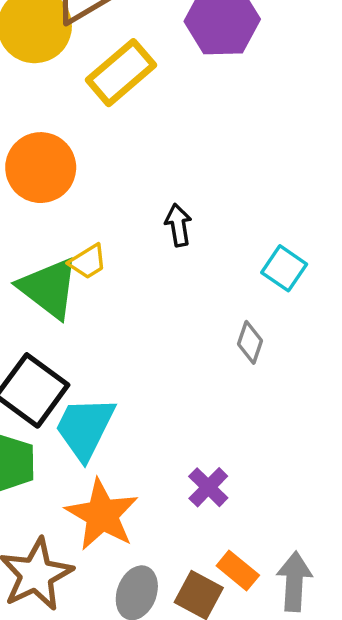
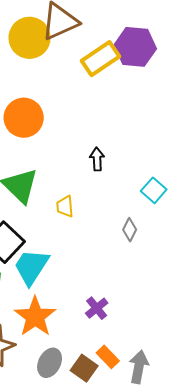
yellow rectangle: (121, 73) -> (101, 59), moved
yellow trapezoid: (88, 262) -> (65, 206), moved, turned 110

